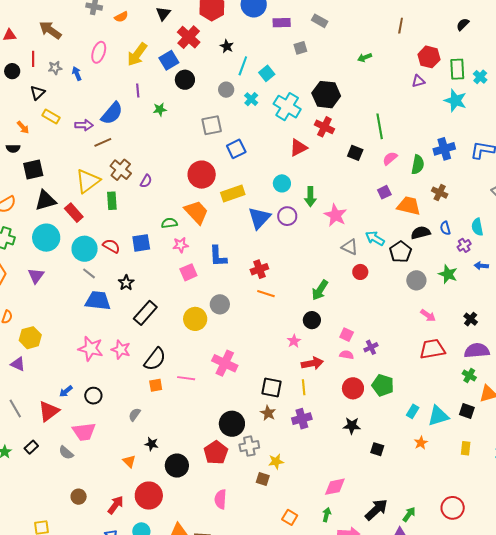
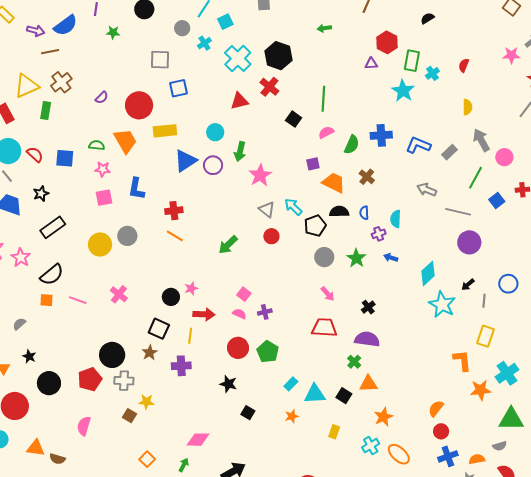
purple semicircle: (146, 181) -> (102, 98), moved
black circle: (312, 320) -> (171, 297), moved
pink cross: (225, 363) -> (119, 294), size x0.7

